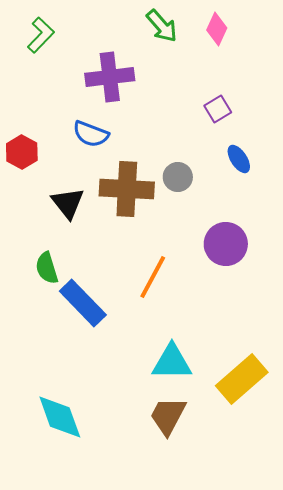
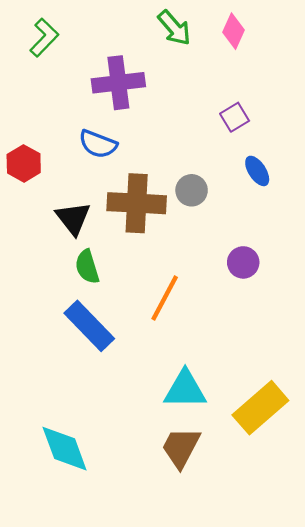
purple circle: (226, 244) -> (243, 262), size x0.7
green semicircle: (47, 268) -> (87, 267), moved

